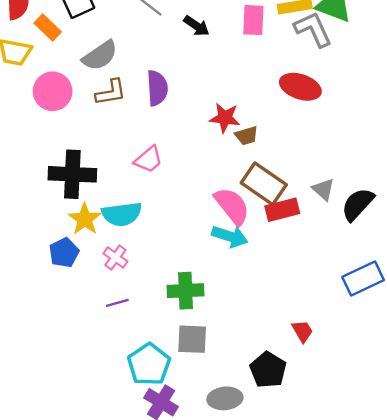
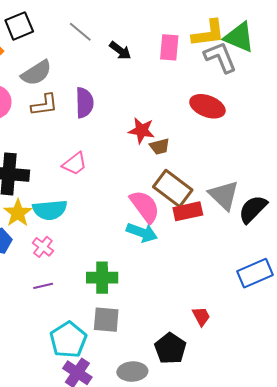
gray triangle: (323, 189) -> (224, 195), size x1.6

